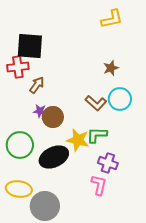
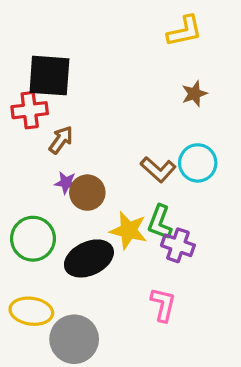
brown star: (111, 68) -> (194, 94), moved
green L-shape: (97, 135) -> (160, 222), turned -70
purple cross: (108, 163) -> (178, 245), moved

